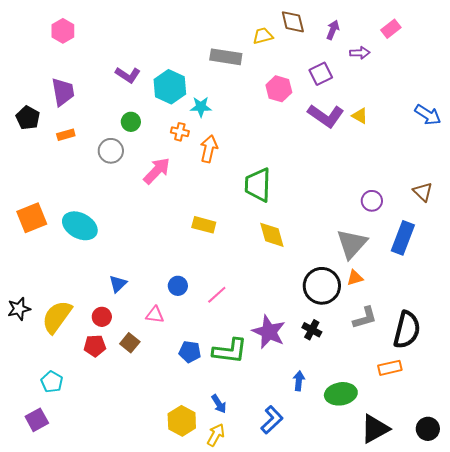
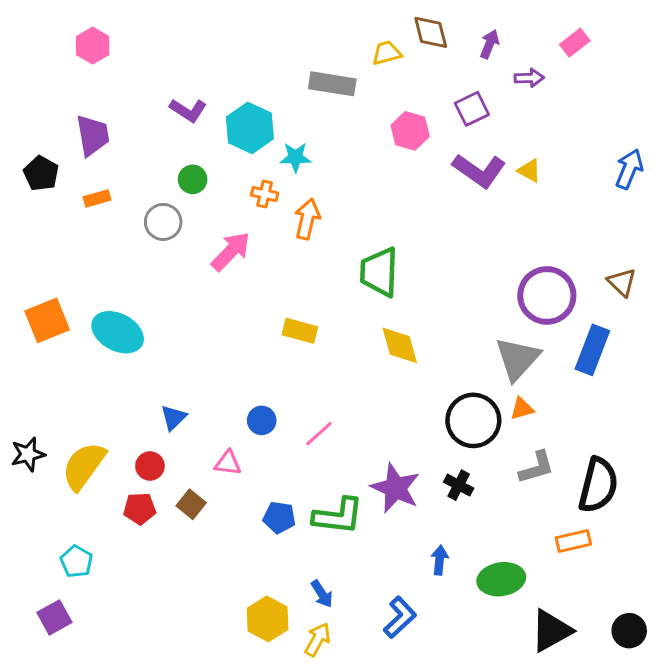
blue arrow: (428, 115) -> (629, 169), turned -100
purple circle: (372, 201) -> (547, 295), size x1.8

